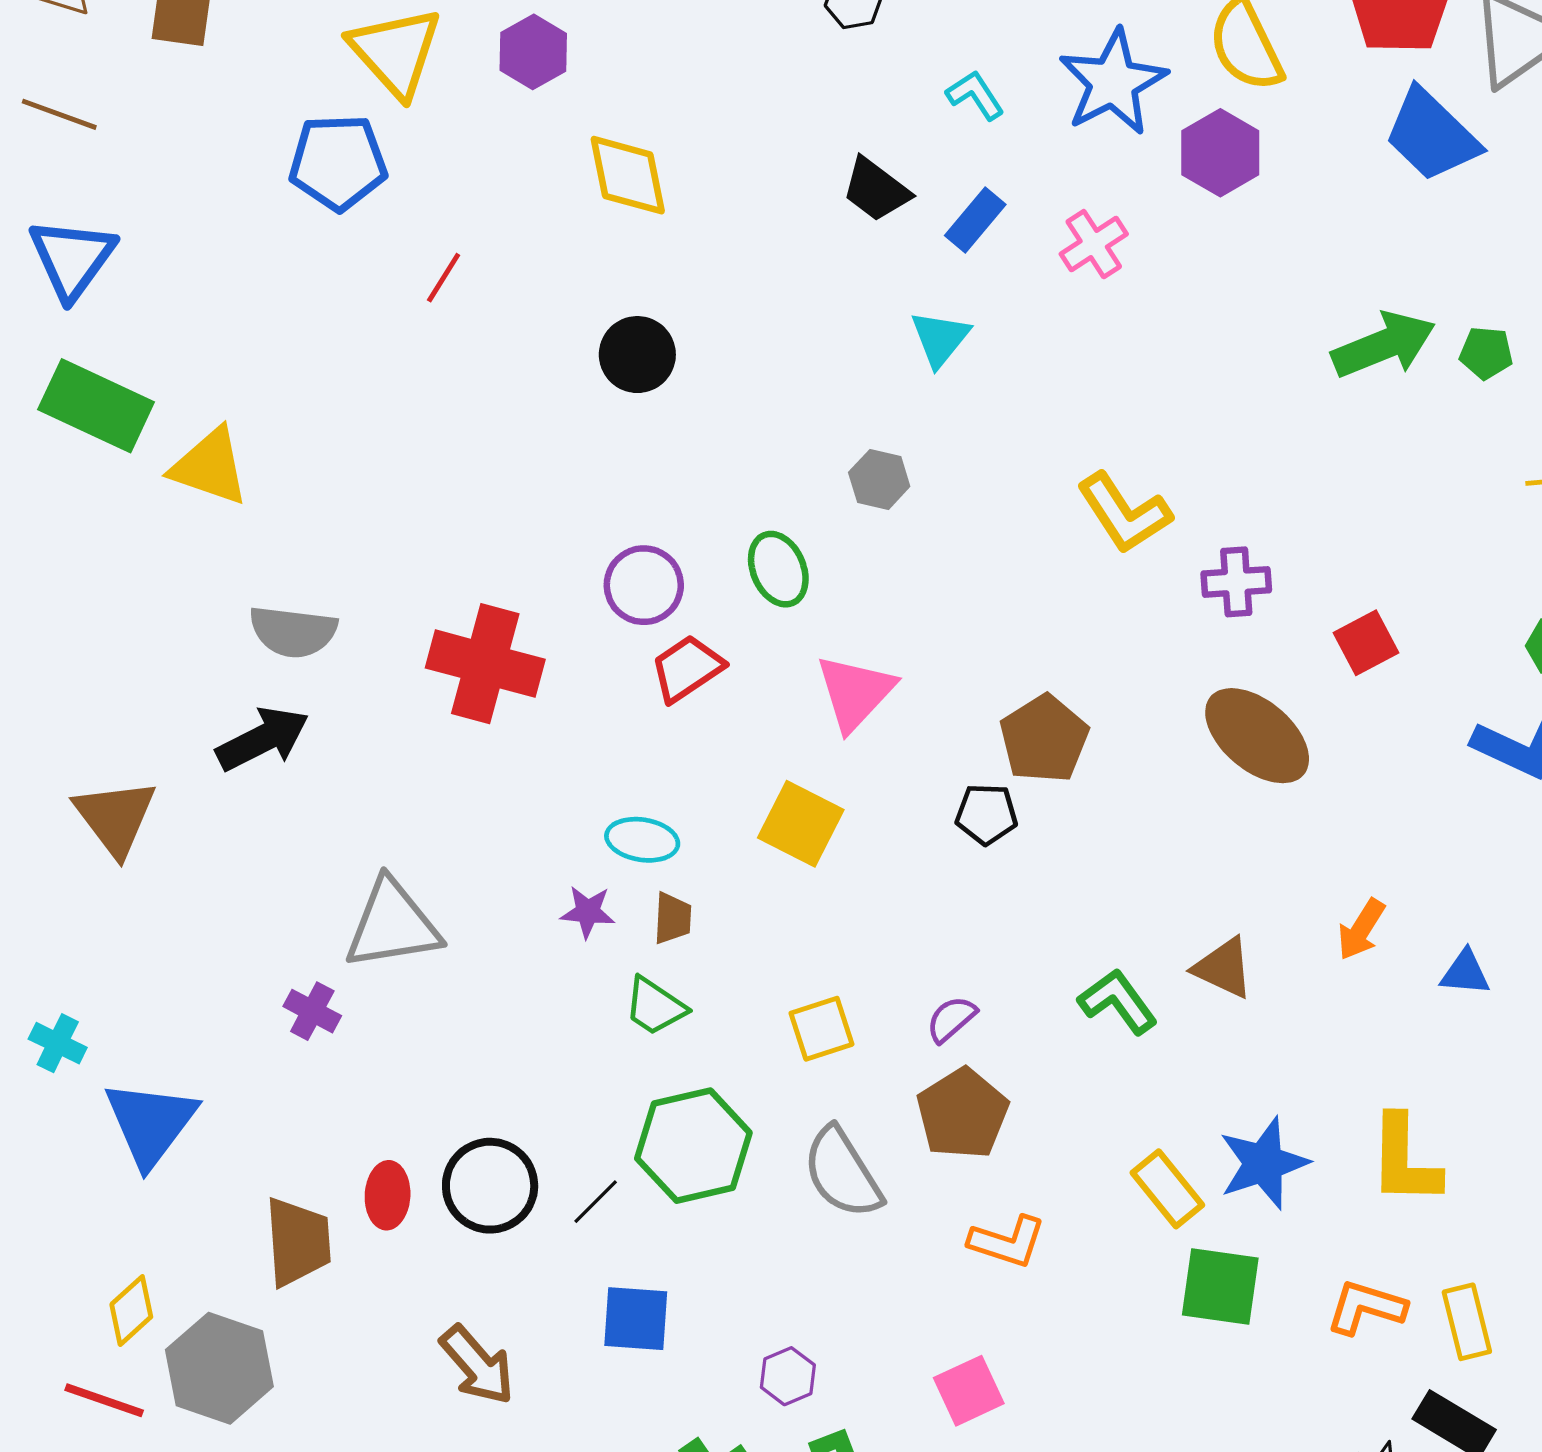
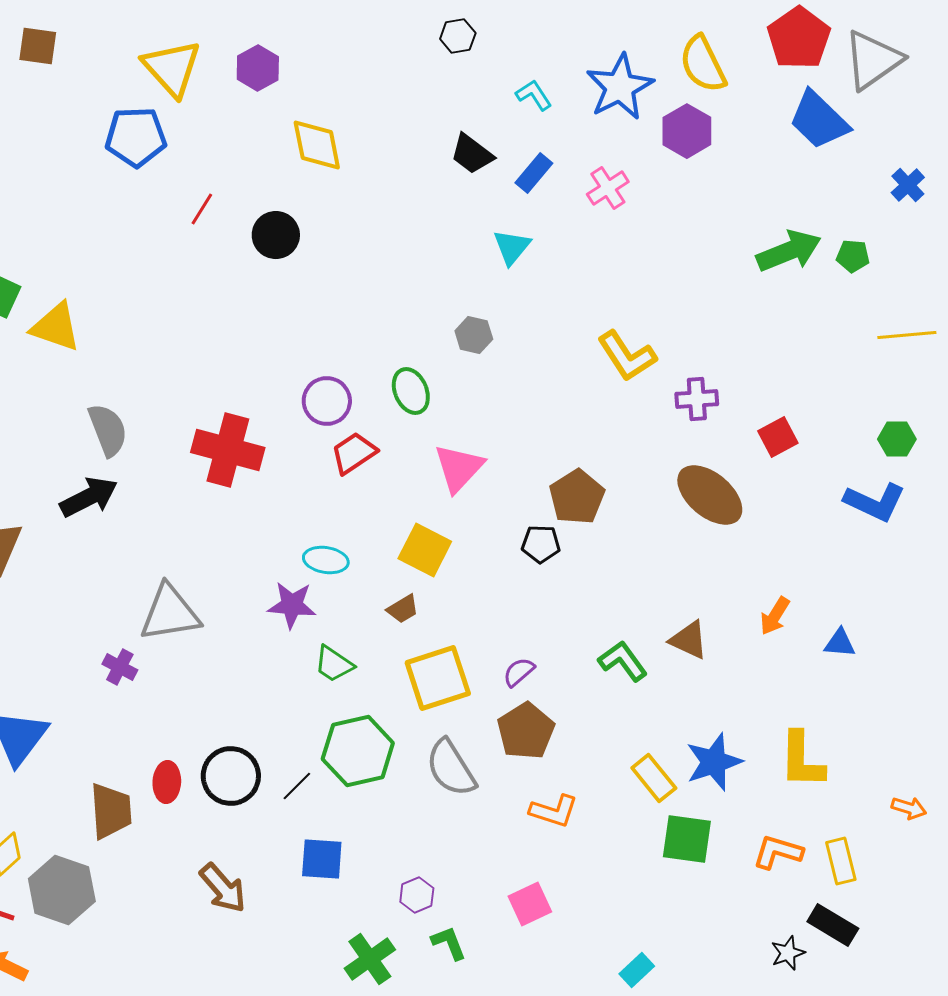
black circle: (637, 355) -> (276, 235), moved
gray semicircle: (293, 632) -> (108, 430), turned -118
purple star: (588, 912) -> (292, 605), size x1.4
brown trapezoid: (673, 918) -> (403, 609), moved, turned 56
yellow square: (822, 1029) -> (438, 678), size x1.6

